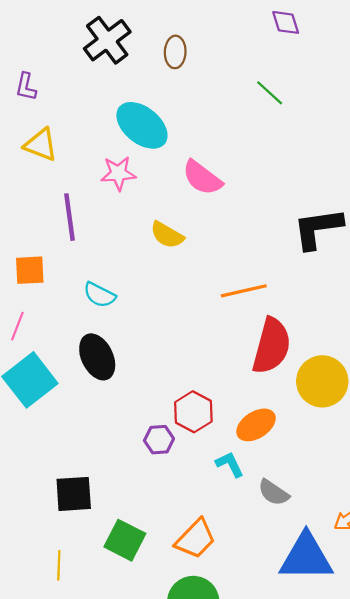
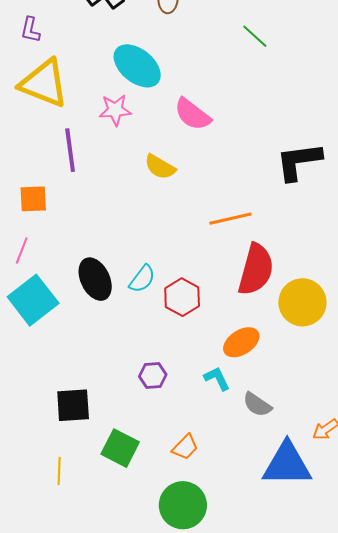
yellow triangle: (41, 145) -> (44, 83), size x1.6
cyan semicircle: (99, 295) -> (142, 279), moved, turned -80
red hexagon: (193, 412) -> (182, 297), moved
purple hexagon: (159, 440) -> (153, 375), moved
orange trapezoid: (195, 539) -> (185, 447), size x0.7

